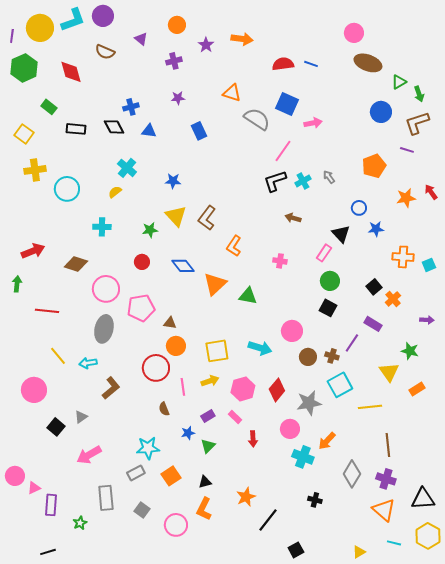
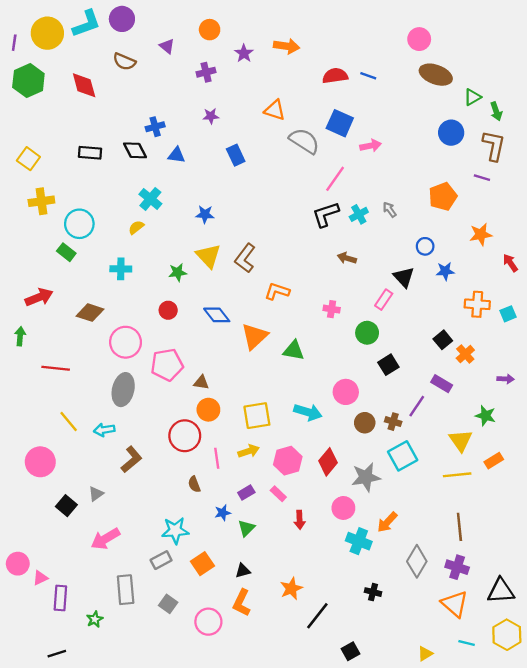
green rectangle: (49, 107) -> (66, 252), moved
brown L-shape: (417, 123) -> (494, 146), turned 120
red arrow: (431, 192) -> (510, 263), moved
orange L-shape: (234, 246) -> (277, 291), turned 75
green circle: (330, 281) -> (367, 333), moved
black square: (328, 308) -> (388, 365), turned 30
yellow line: (370, 407) -> (457, 475), moved

